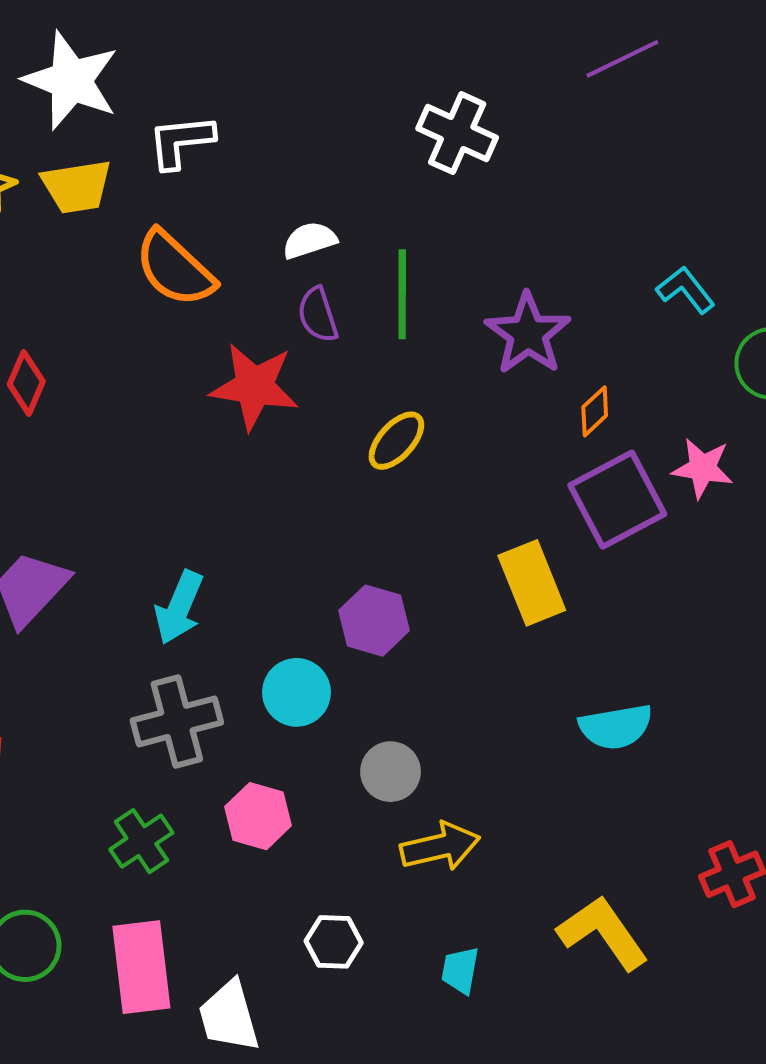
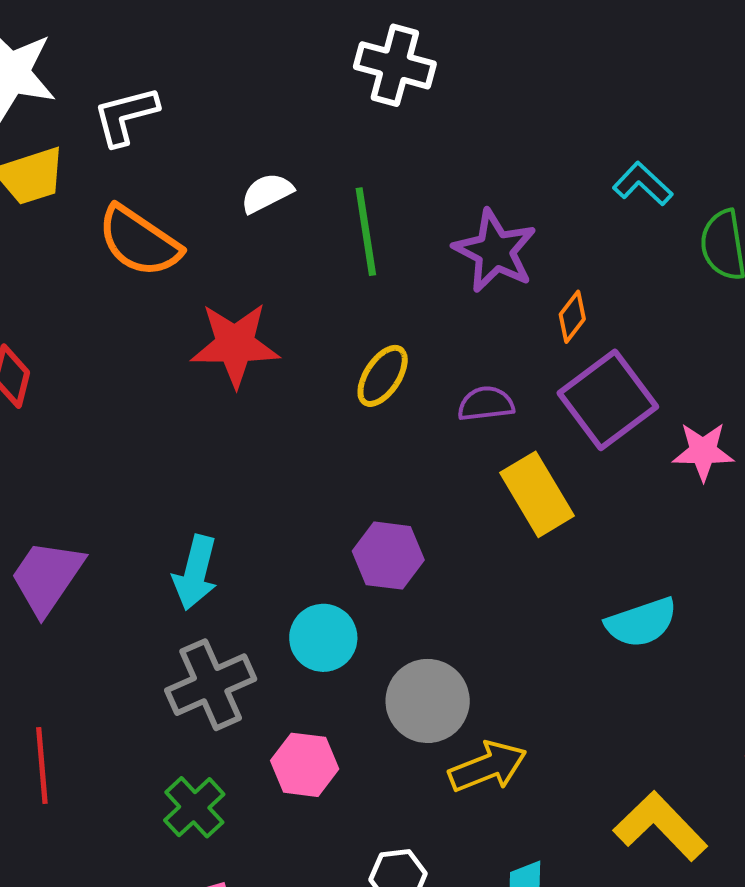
purple semicircle: (318, 315) -> (486, 404), moved, turned 110
pink star: (702, 468) -> (703, 451), moved
gray circle: (391, 772) -> (428, 701), size x1.4

